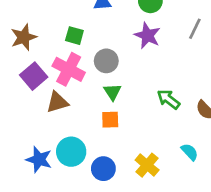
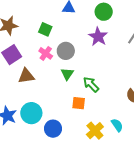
pink cross: (69, 69) -> (46, 53), moved, size x0.6
green arrow: (168, 99) -> (91, 84), moved
orange square: (110, 120) -> (79, 103), moved
yellow cross: (147, 165) -> (95, 131), moved

